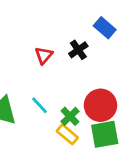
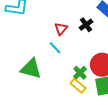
cyan line: (40, 105) -> (55, 48), moved

